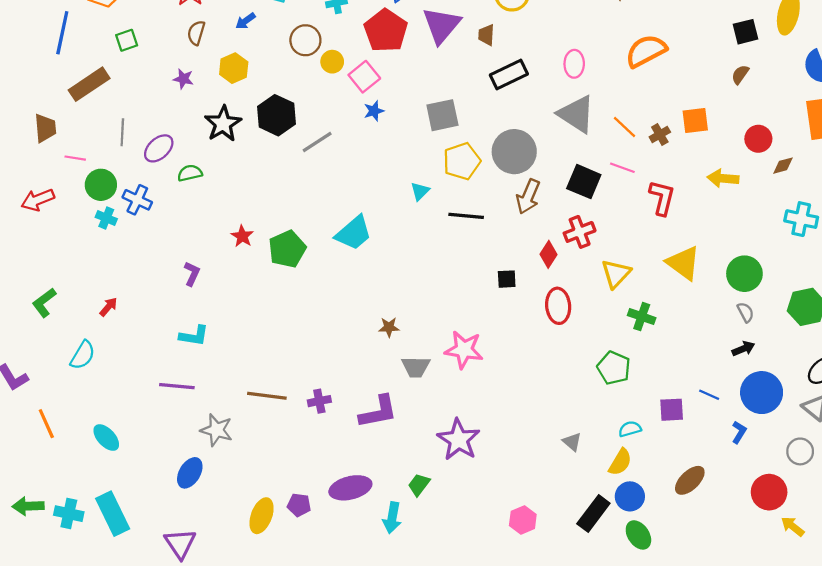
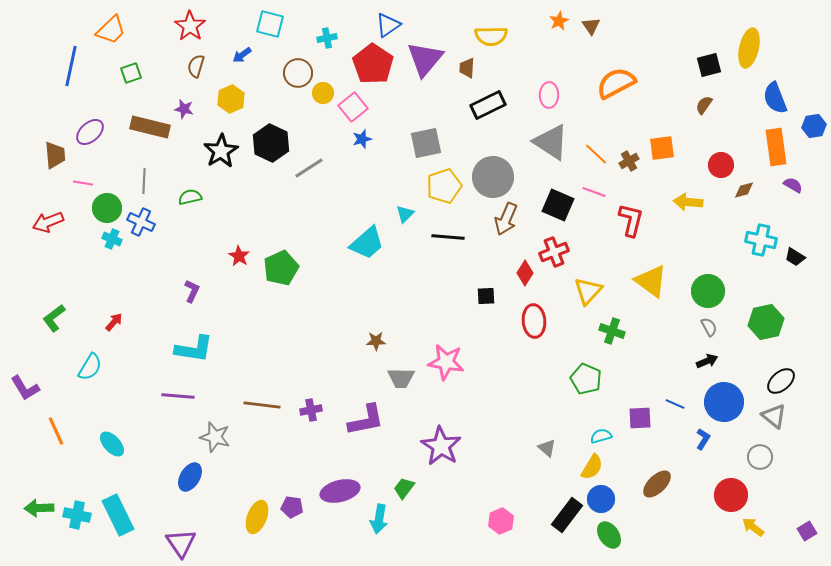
brown rectangle: (89, 84) -> (150, 127), moved, turned 48
gray line: (122, 132) -> (144, 181), moved
purple ellipse: (159, 148) -> (90, 132), moved
cyan trapezoid: (354, 233) -> (367, 243), moved
cyan L-shape: (194, 336) -> (194, 349), size x1.4

